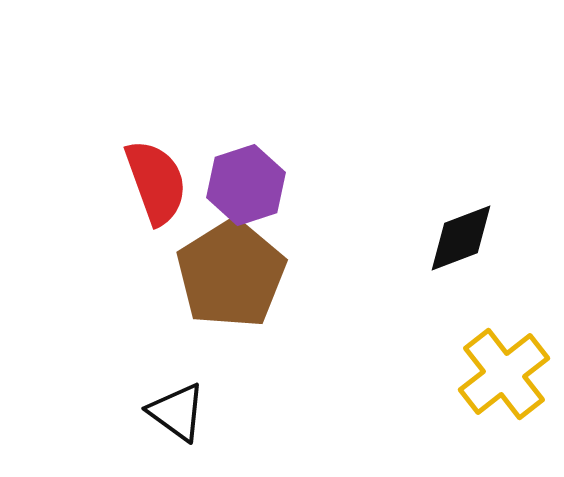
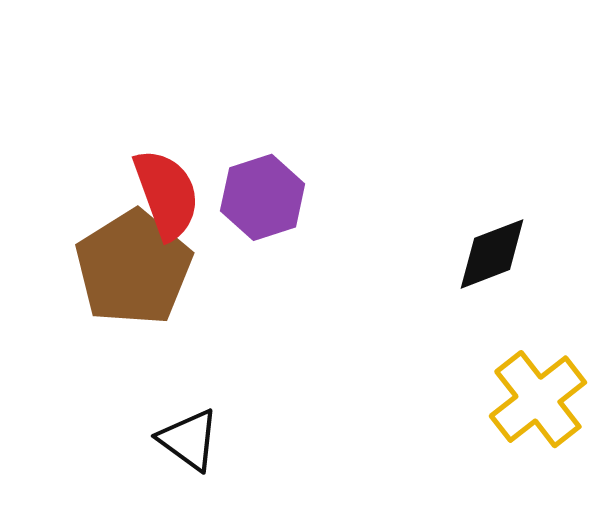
brown pentagon: (231, 274) -> (133, 268), moved

